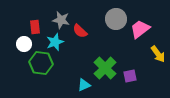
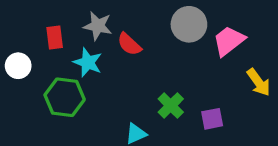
cyan star: (55, 42) -> (88, 62), turned -30
white circle: (24, 44) -> (18, 66), moved
green cross: (105, 68) -> (171, 106), size x0.7

